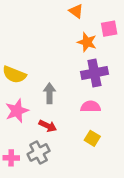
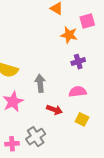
purple cross: (94, 73) -> (78, 62), size x0.6
red arrow: (48, 126) -> (54, 110), moved

